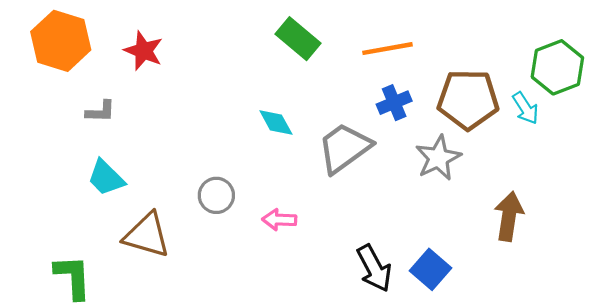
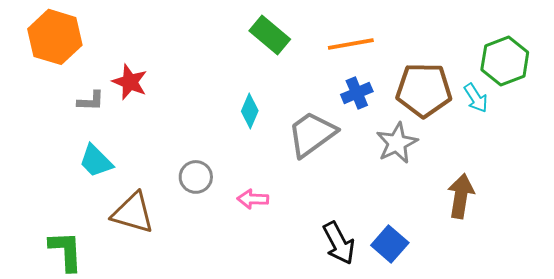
red star: (144, 51) -> (130, 82), moved
cyan diamond: (276, 123) -> (250, 111), turned 52

